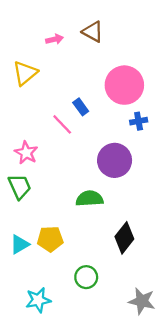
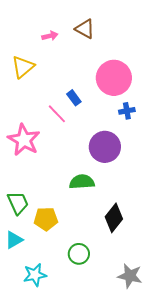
pink star: (26, 153) -> (24, 140), size x1.5
green trapezoid: (20, 187) -> (18, 203), moved
cyan triangle: (20, 244) -> (14, 240), moved

